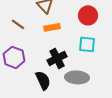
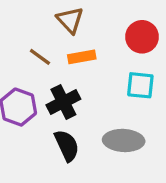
brown line: (18, 24) -> (40, 57), moved
black cross: (57, 58) -> (63, 102), moved

